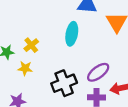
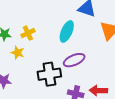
purple ellipse: (98, 72) -> (74, 60), moved

